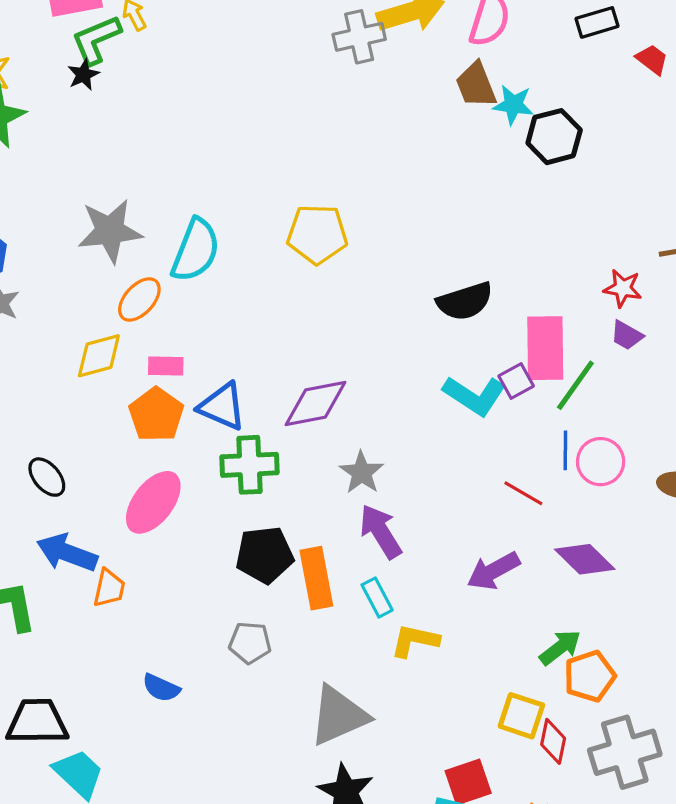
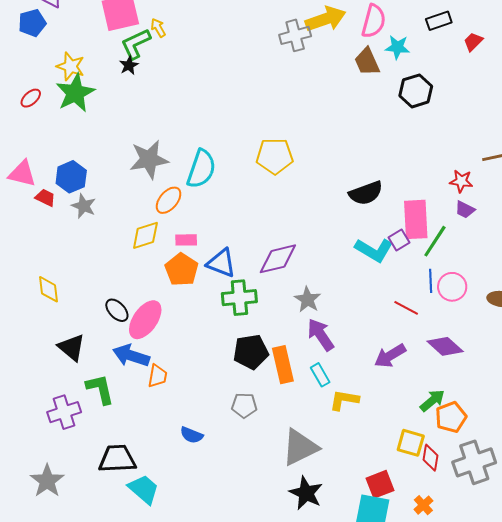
red trapezoid: (652, 59) -> (473, 42), turned -80
cyan star: (513, 105) -> (397, 47), moved
pink ellipse: (153, 502) -> (145, 320), moved

